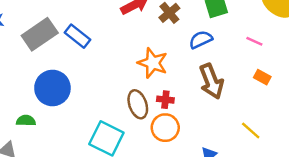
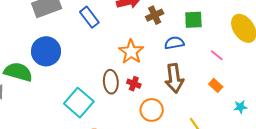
blue rectangle: (78, 36) -> (89, 17), moved
green semicircle: (26, 121) -> (18, 72), size x1.8
orange circle: (165, 128) -> (152, 110), moved

